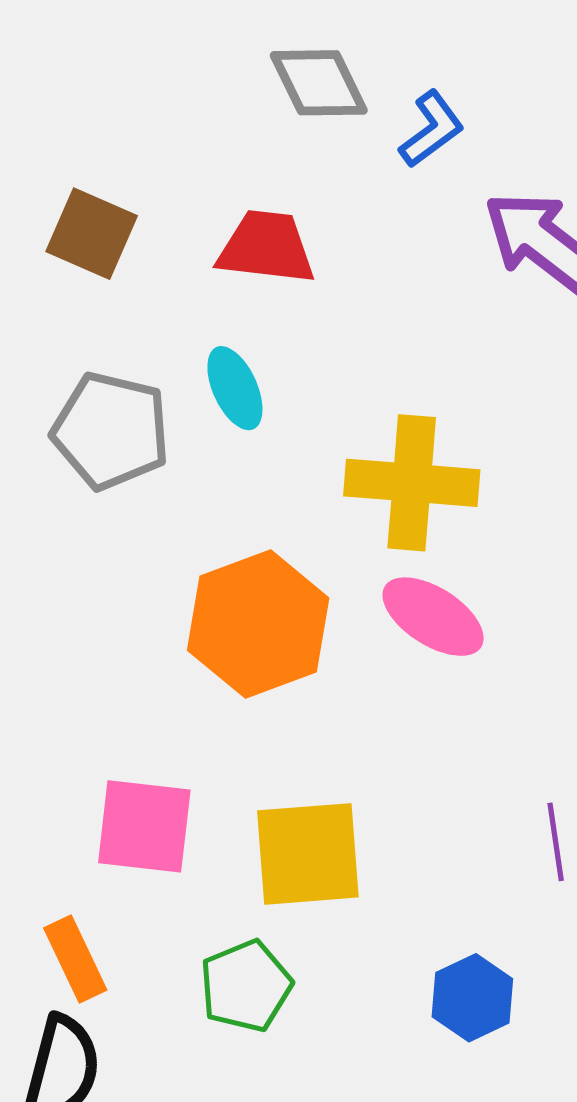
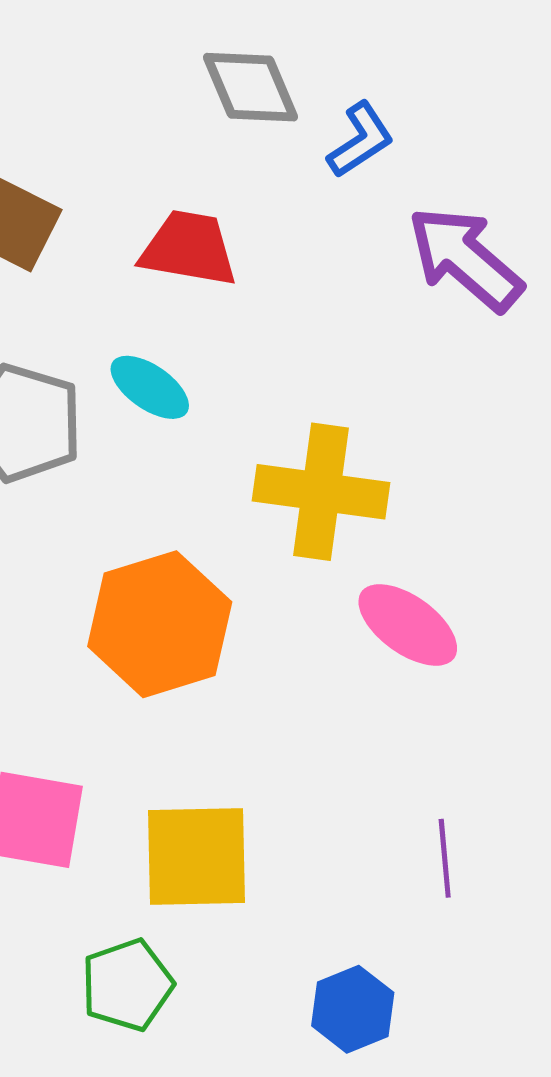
cyan ellipse: (235, 388) -> (150, 387), turned -34
pink ellipse: (433, 617) -> (408, 625), moved

